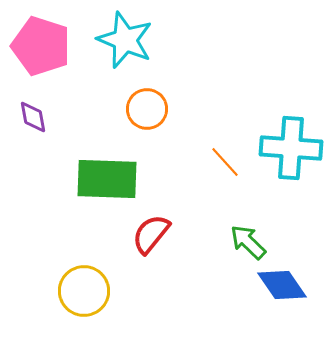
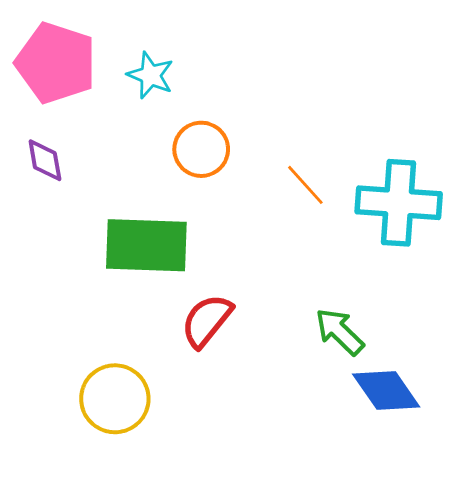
cyan star: (125, 40) -> (150, 75), moved, size x0.6
orange line: (225, 162) -> (305, 185), moved

